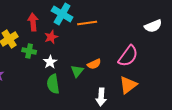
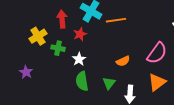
green triangle: (77, 71) -> (109, 83), moved

